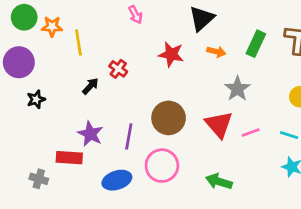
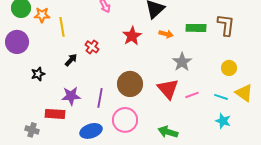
green rectangle: (256, 44) -> (196, 28), turned 66
red star: (171, 54) -> (132, 36), turned 30
black star: (36, 99) -> (38, 74), moved
purple star: (90, 134) -> (71, 96), turned -30

